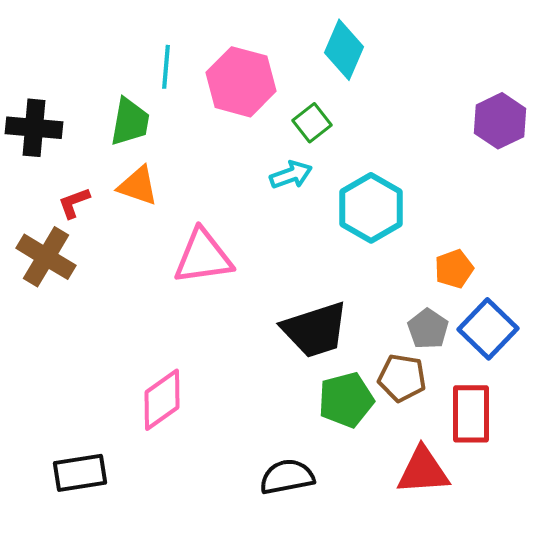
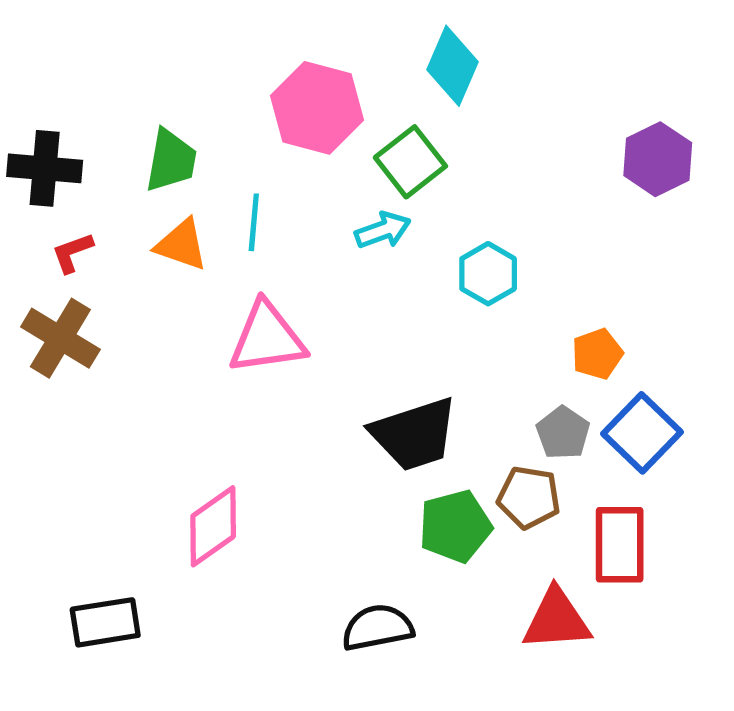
cyan line: (166, 67) -> (254, 222), moved
green square: (312, 123) -> (410, 162), size x1.4
red L-shape: (74, 203) -> (72, 253), moved
cyan hexagon: (371, 208) -> (488, 274), size x0.7

